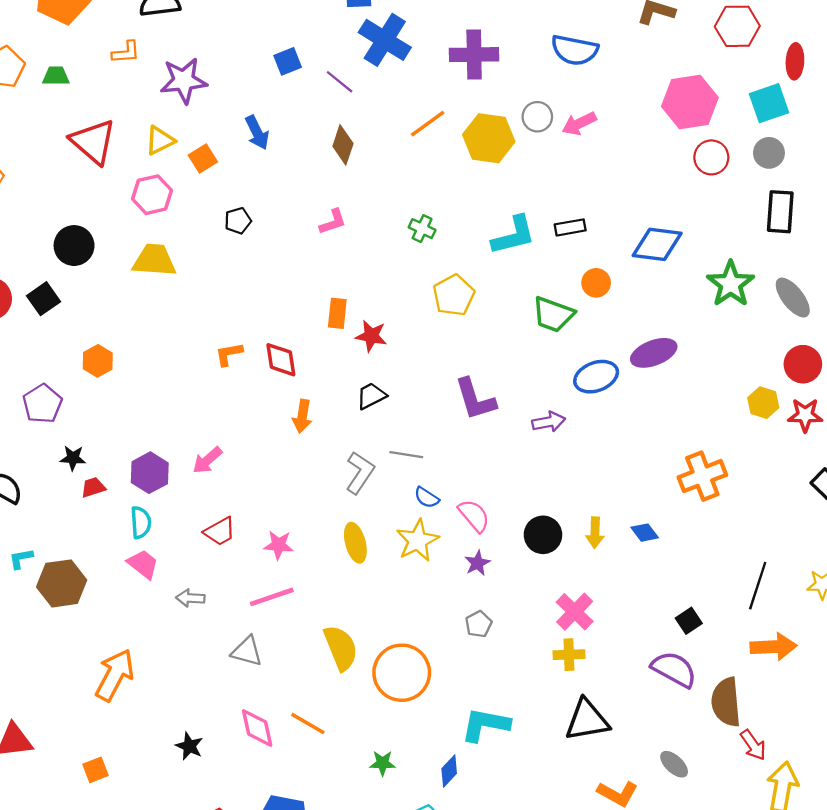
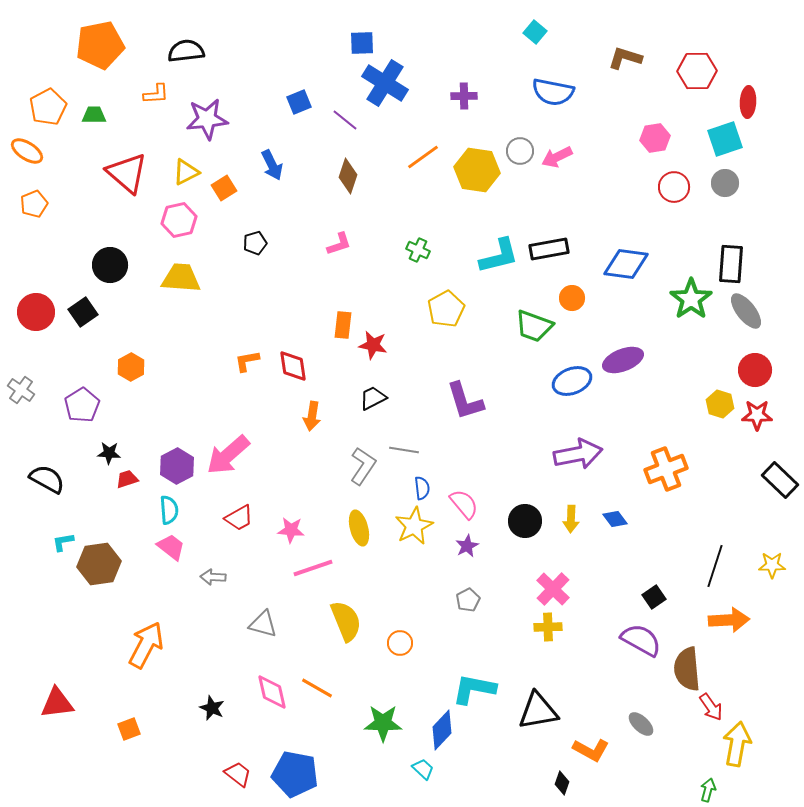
purple cross: (474, 55) -> (464, 96), size x0.6
pink hexagon: (690, 102) -> (655, 138), size x0.6
black rectangle: (780, 212) -> (731, 264), moved
black rectangle: (570, 227) -> (549, 249), size x1.4
purple arrow: (549, 422) -> (578, 454), moved, size x1.6
pink arrow: (207, 460) -> (228, 455), size x1.6
blue semicircle: (427, 498) -> (422, 488), turned -130
pink line: (272, 597) -> (313, 568), moved
orange circle: (402, 673) -> (400, 643), size x0.5
black triangle: (587, 720) -> (538, 711), moved
green star: (383, 763) -> (383, 723), size x1.6
blue diamond: (449, 771) -> (442, 730), size x1.4

